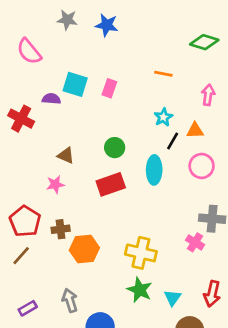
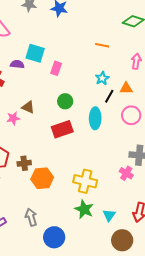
pink rectangle: (109, 88) -> (56, 68), moved
pink star: (55, 184) -> (13, 118), moved

